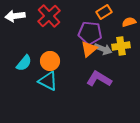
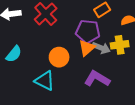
orange circle: (50, 61) -> (59, 57), moved
cyan semicircle: (24, 63) -> (14, 54), moved

